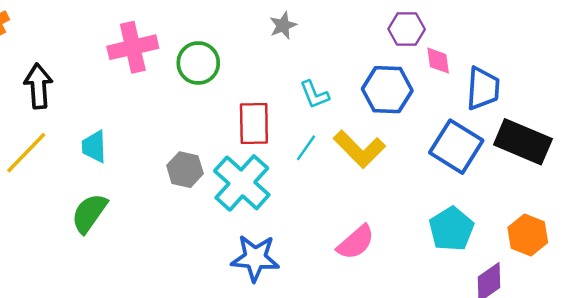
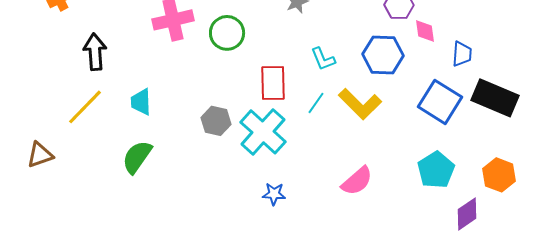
blue trapezoid: (483, 88) -> (462, 54), size x0.7
blue star: (255, 258) -> (274, 194), size x0.6

